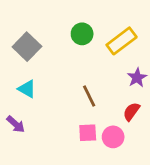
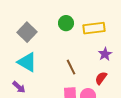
yellow rectangle: (122, 41) -> (94, 28), turned 30
cyan triangle: (27, 89) -> (27, 62), size x1.5

